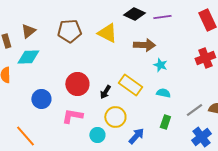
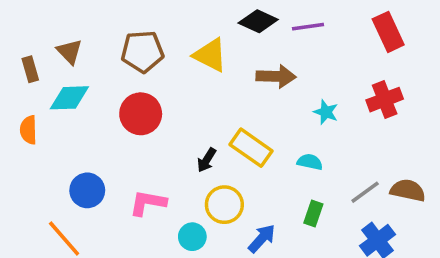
brown triangle: (28, 31) -> (69, 51), turned -35
cyan star: (160, 65) -> (326, 112), moved
red circle: (77, 84) -> (141, 114), moved
blue circle: (41, 99) -> (87, 190), moved

